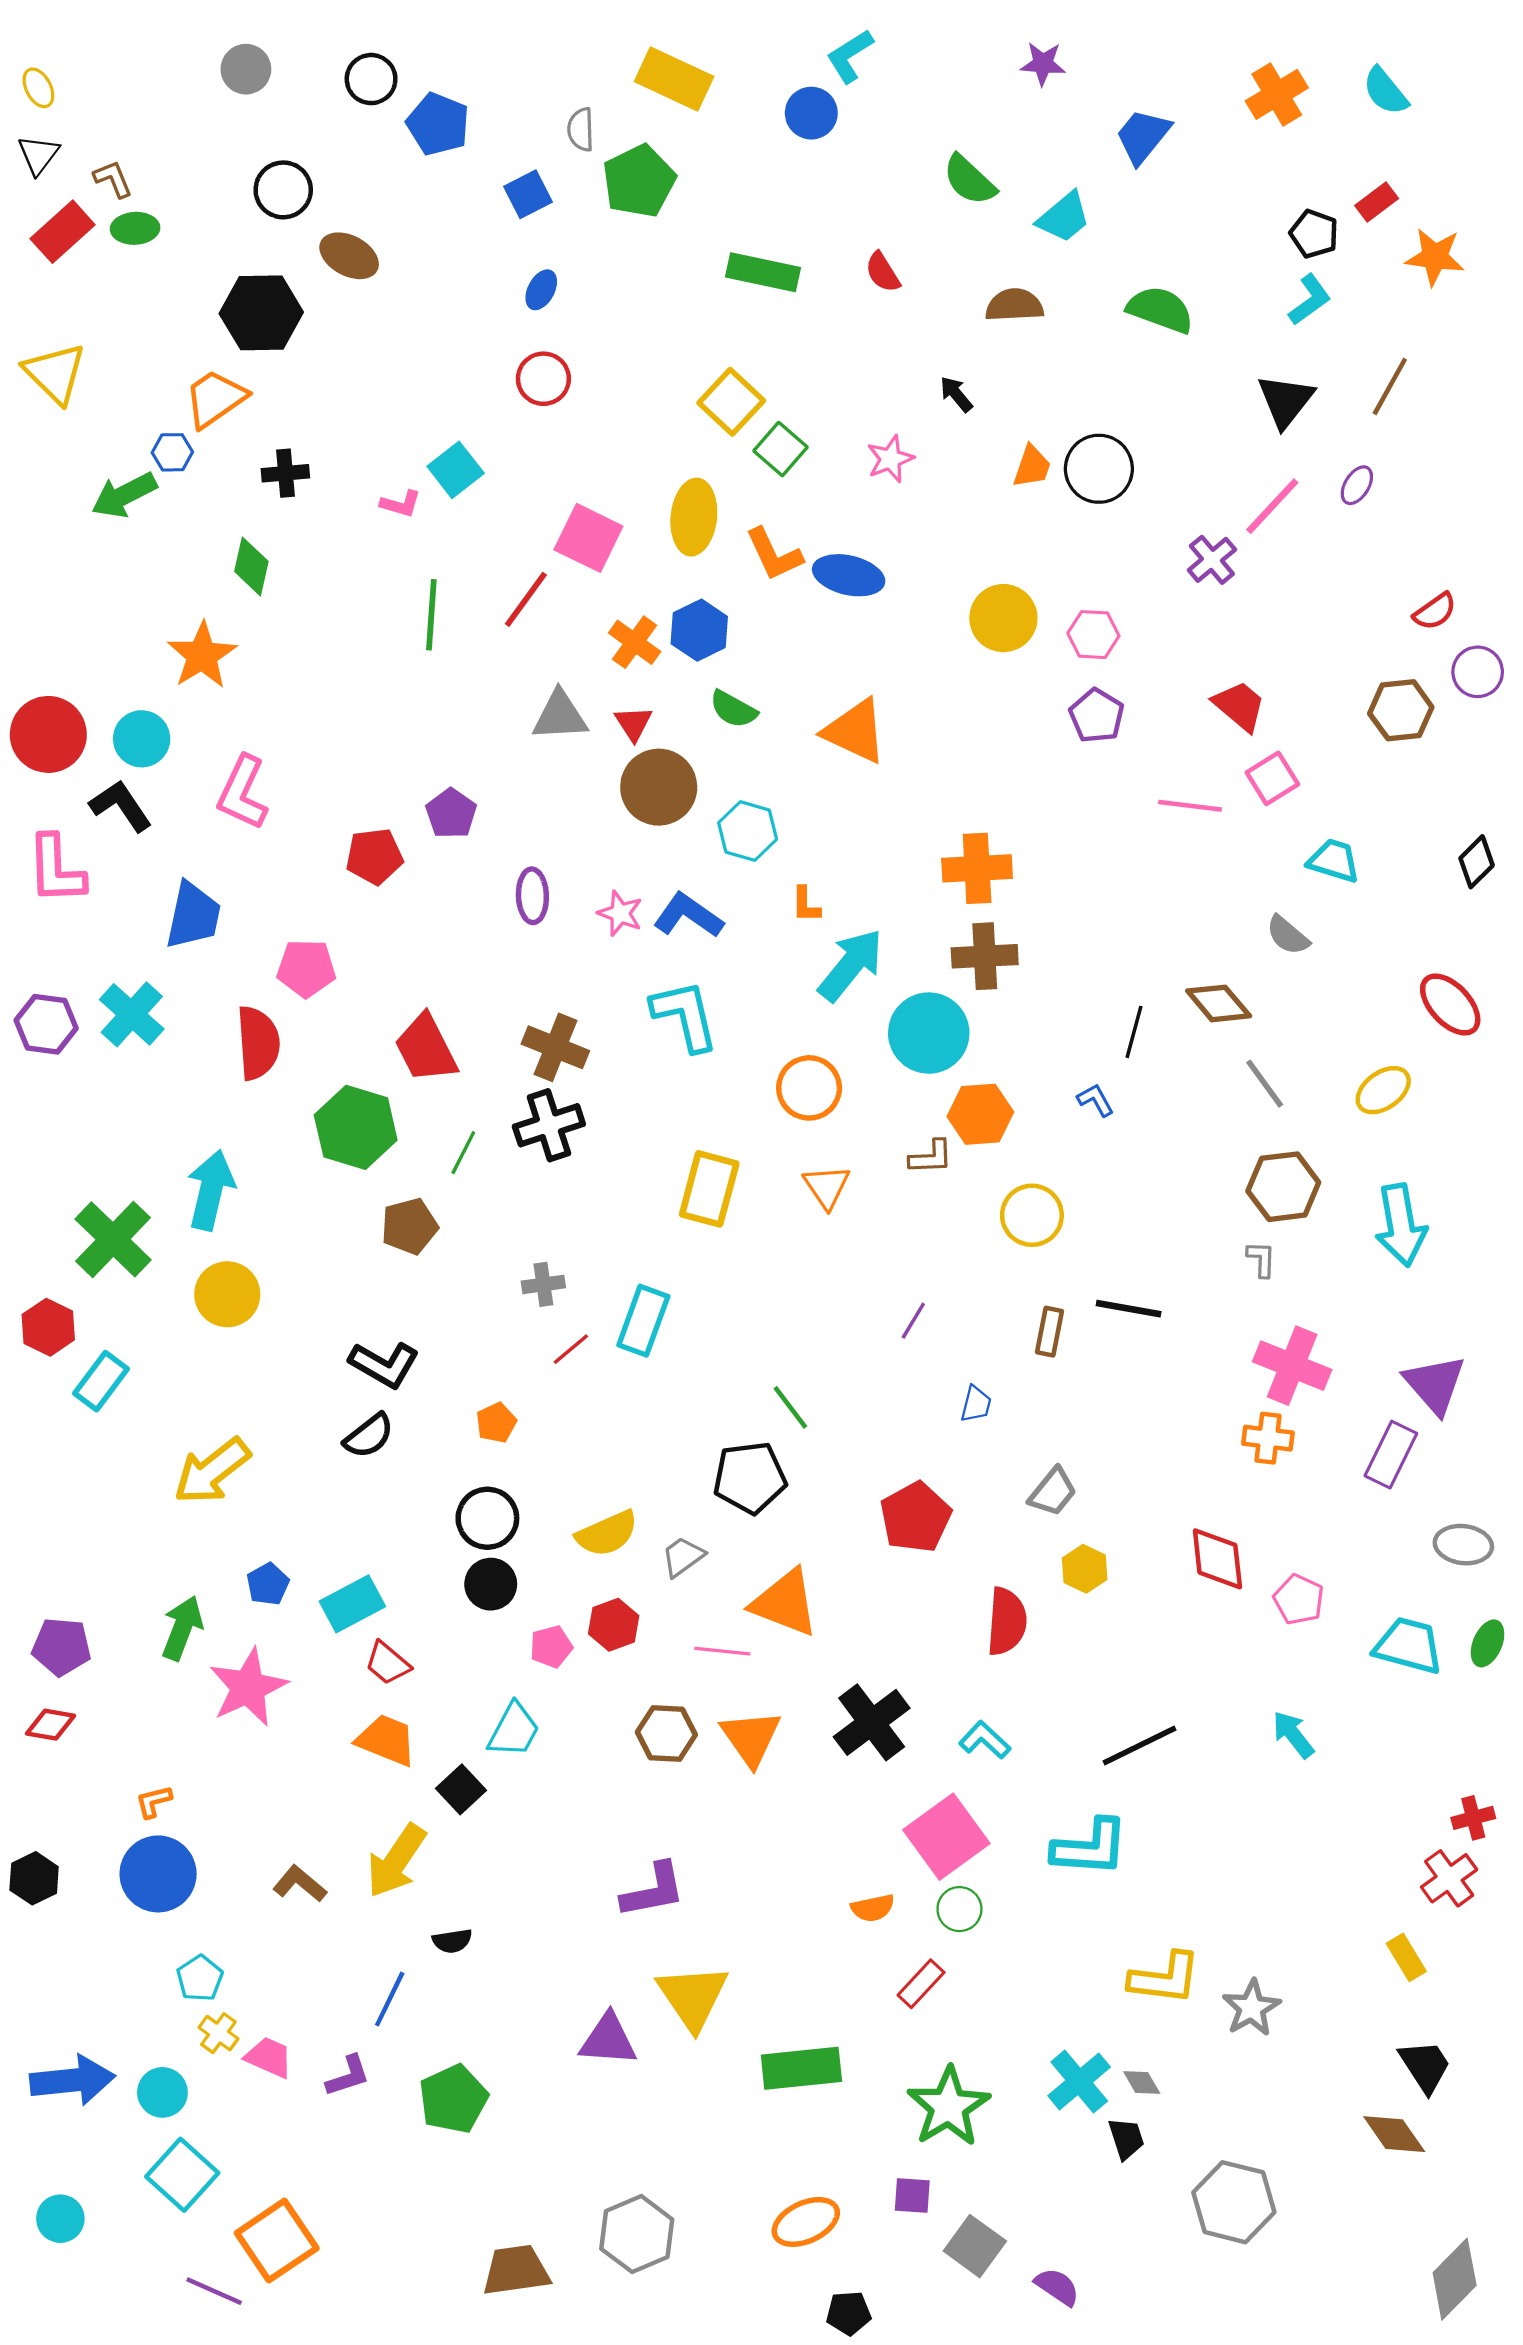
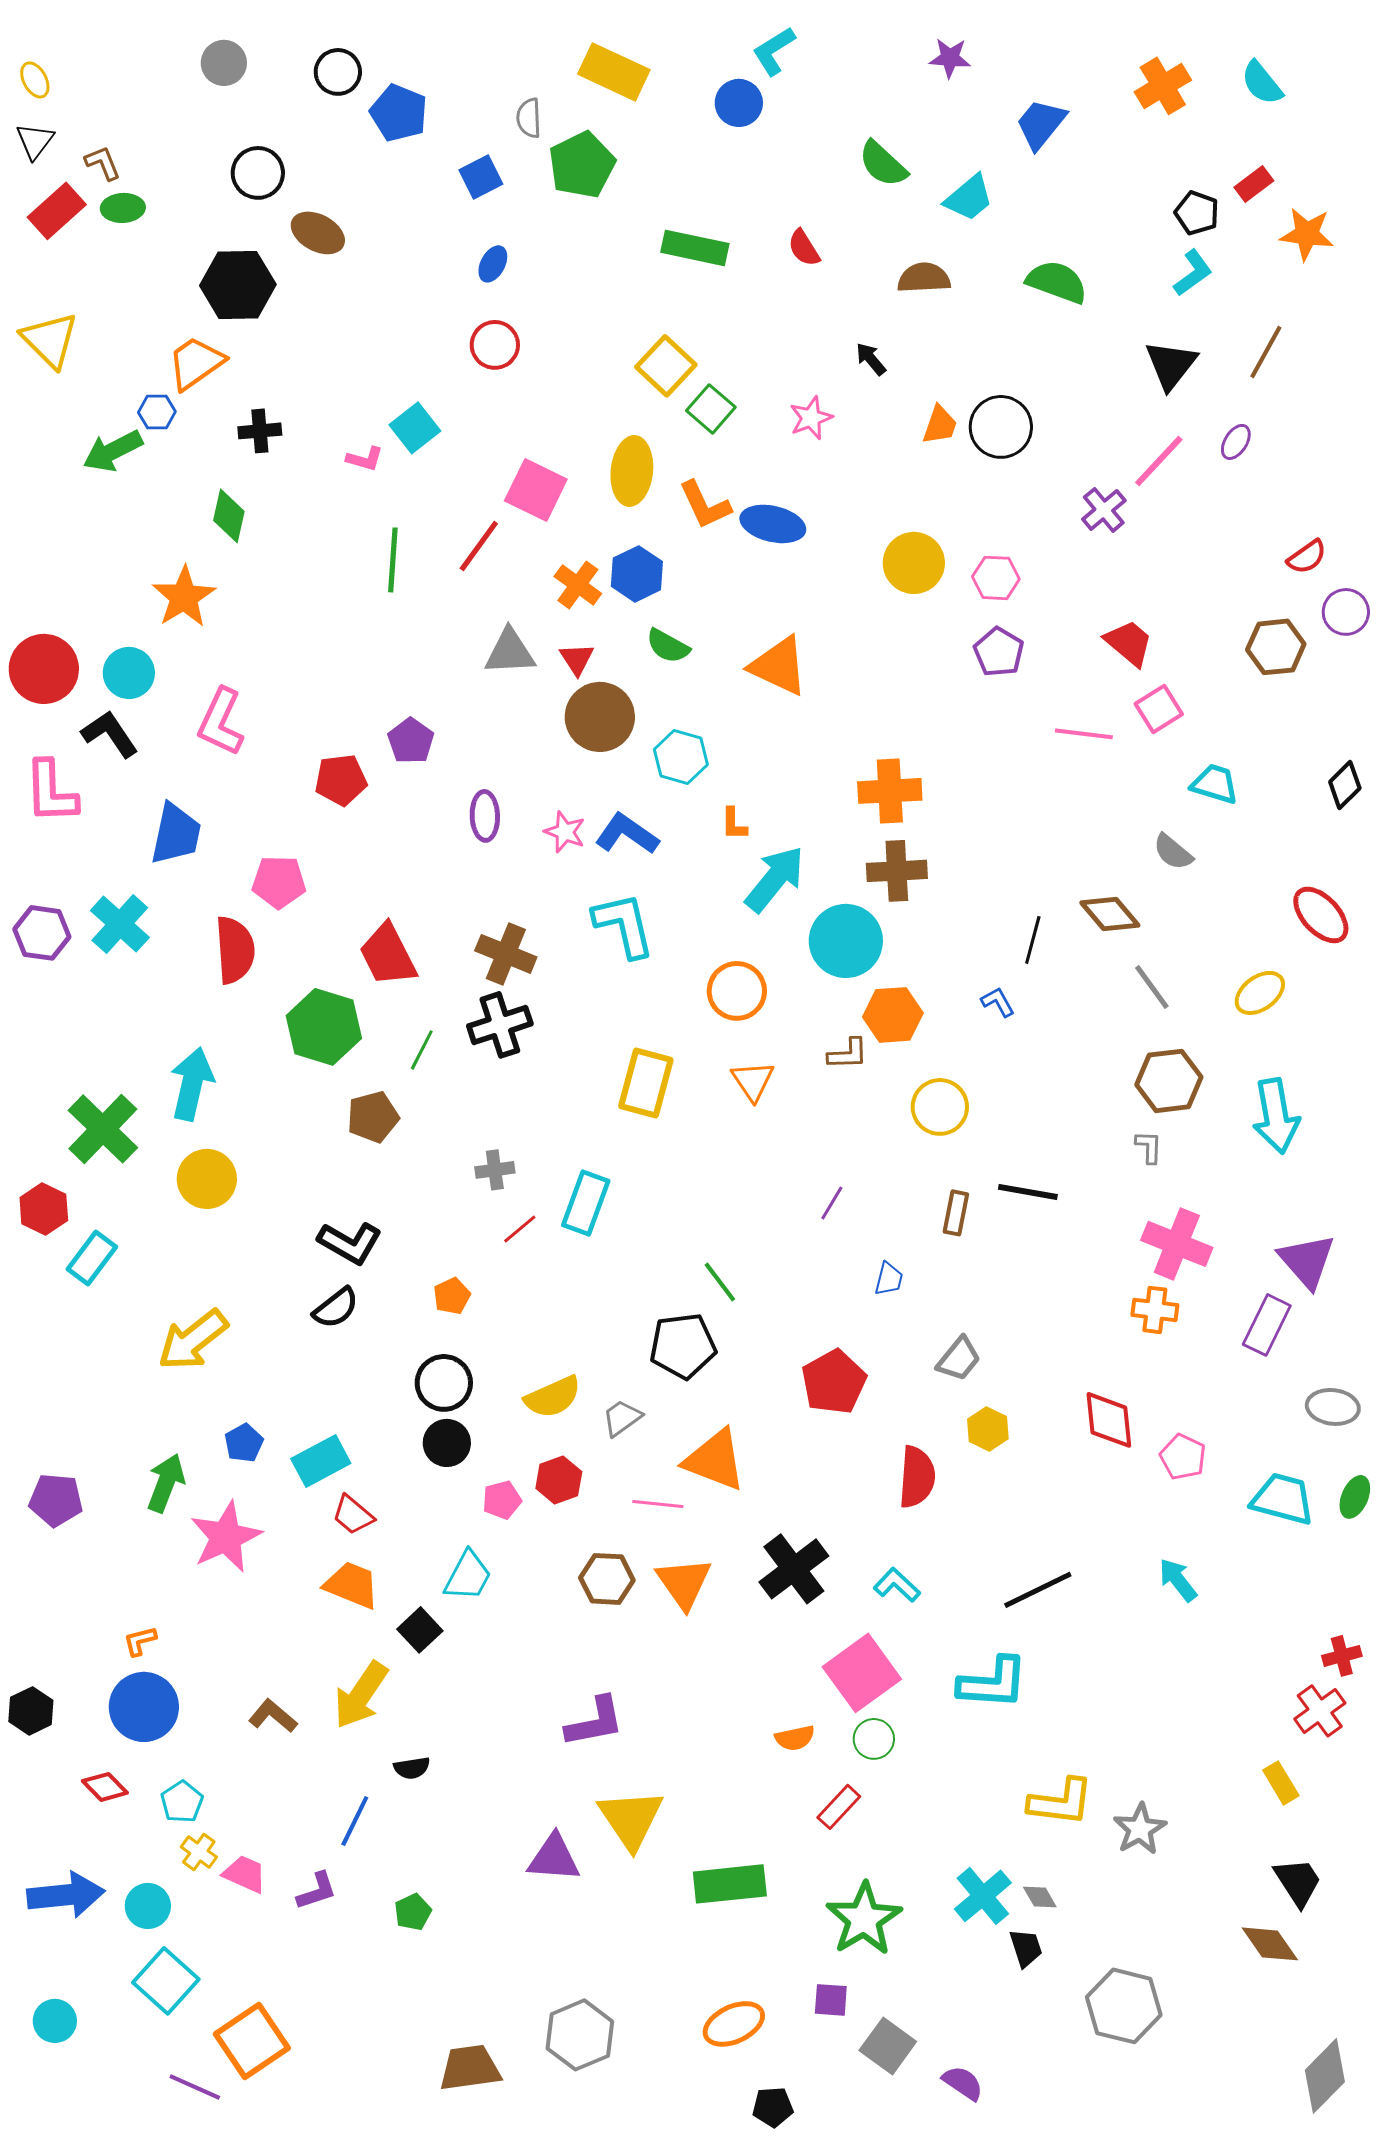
red diamond: (50, 1725) -> (105, 1787), moved, turned 36
green pentagon: (453, 2099) -> (413, 1912), size x0.6

